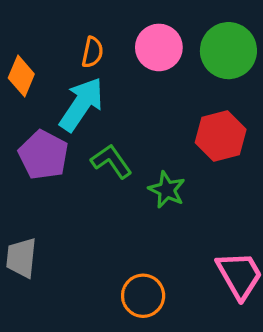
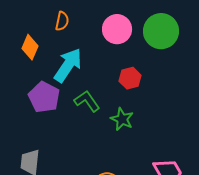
orange semicircle: (92, 52) -> (62, 21), moved
red hexagon: (221, 136) -> (130, 78), moved, size x0.7

